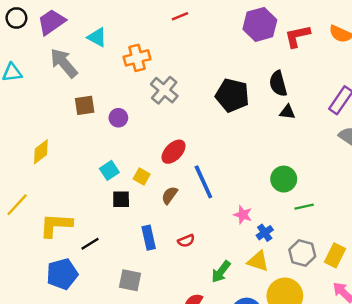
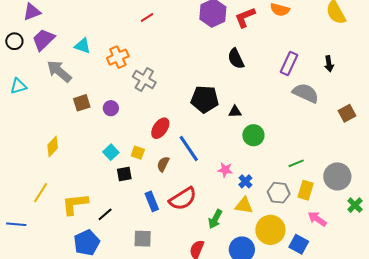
black pentagon: (232, 95) -> (205, 99), moved
black triangle: (287, 112) -> (235, 112), moved
green line: (304, 207) -> (296, 163), moved
red semicircle: (186, 241) -> (183, 199), size x2.0

